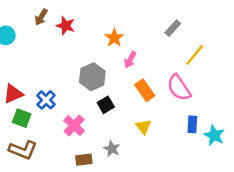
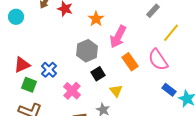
orange star: (114, 38) -> (96, 19), moved
pink arrow: (130, 60) -> (118, 37), size x1.6
blue rectangle: (192, 124) -> (169, 90), turned -56
yellow triangle: (144, 127) -> (116, 91), moved

